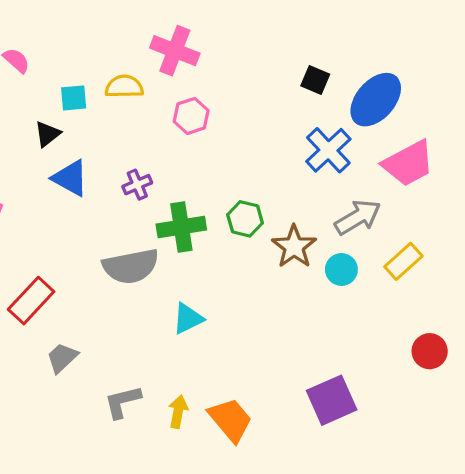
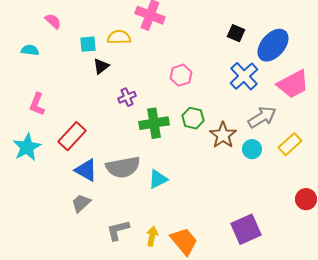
pink hexagon: (191, 116) -> (181, 75), moved
black triangle: (47, 134) -> (101, 66), moved
blue triangle: (70, 178) -> (86, 170), moved
gray semicircle: (131, 266) -> (123, 167), moved
red rectangle: (31, 301) -> (72, 136), moved

